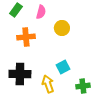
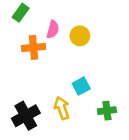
pink semicircle: (41, 12) -> (53, 29), moved
black cross: (20, 74) -> (26, 116), moved, turned -30

